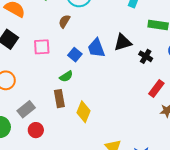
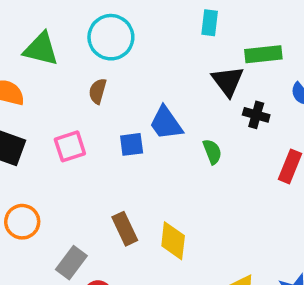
black triangle: (123, 42) -> (228, 81), moved, turned -36
blue square: (75, 55) -> (132, 144), turned -32
green semicircle: (66, 76) -> (212, 152), moved, turned -64

